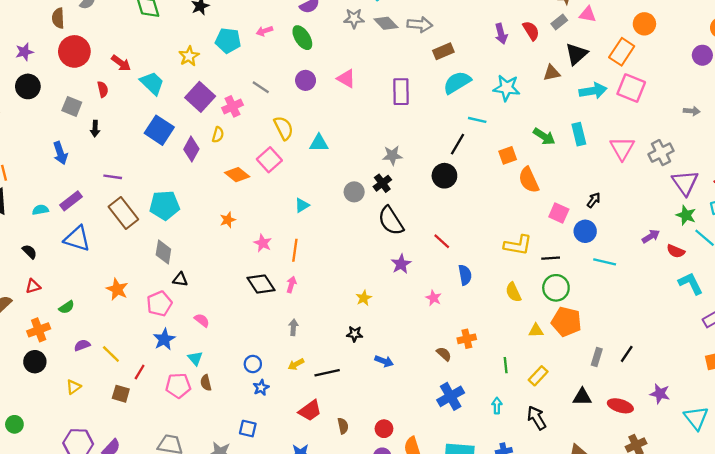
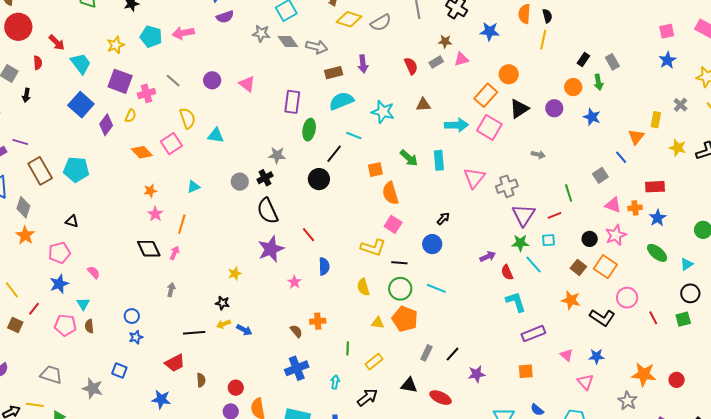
pink triangle: (588, 14) -> (461, 59), turned -35
pink arrow: (264, 31) -> (183, 33), size x1.5
purple arrow: (501, 34) -> (363, 64), moved
green ellipse: (302, 38) -> (309, 130), moved, turned 35
black triangle: (576, 54) -> (519, 109), moved
purple square: (200, 97) -> (120, 81), turned -30
purple line: (113, 177) -> (20, 142), moved
pink square: (559, 213) -> (393, 224), moved
green star: (686, 215) -> (520, 243), turned -30
orange star: (228, 220) -> (150, 191), moved
red semicircle: (676, 251) -> (507, 272), turned 35
gray diamond: (163, 252) -> (23, 207), moved
cyan line: (605, 262) -> (436, 288), moved
purple star: (401, 264) -> (271, 249), size x1.5
black triangle: (180, 279) -> (72, 221), moved
yellow arrow: (296, 364) -> (224, 324), moved
purple star: (660, 394) -> (477, 374), moved, turned -30
black arrow: (537, 418) -> (367, 397), turned 75

